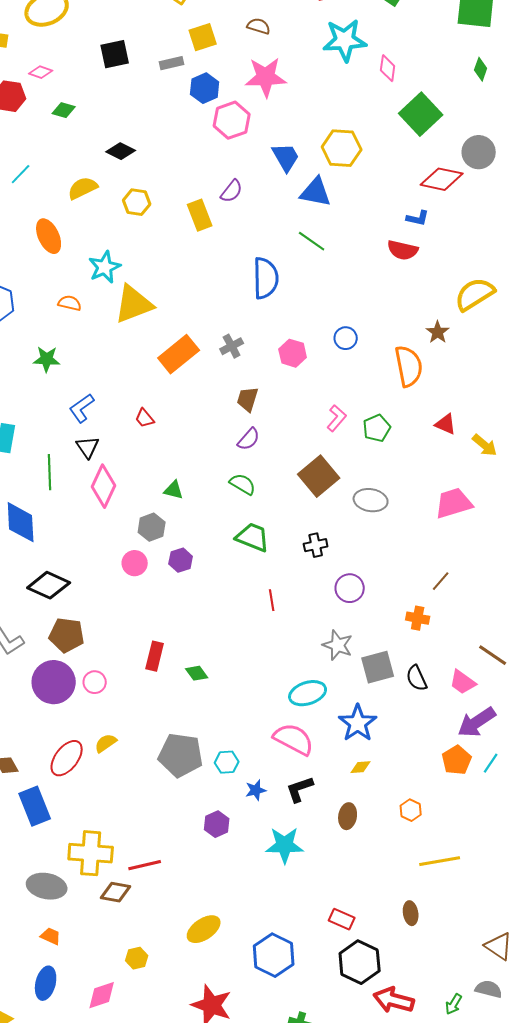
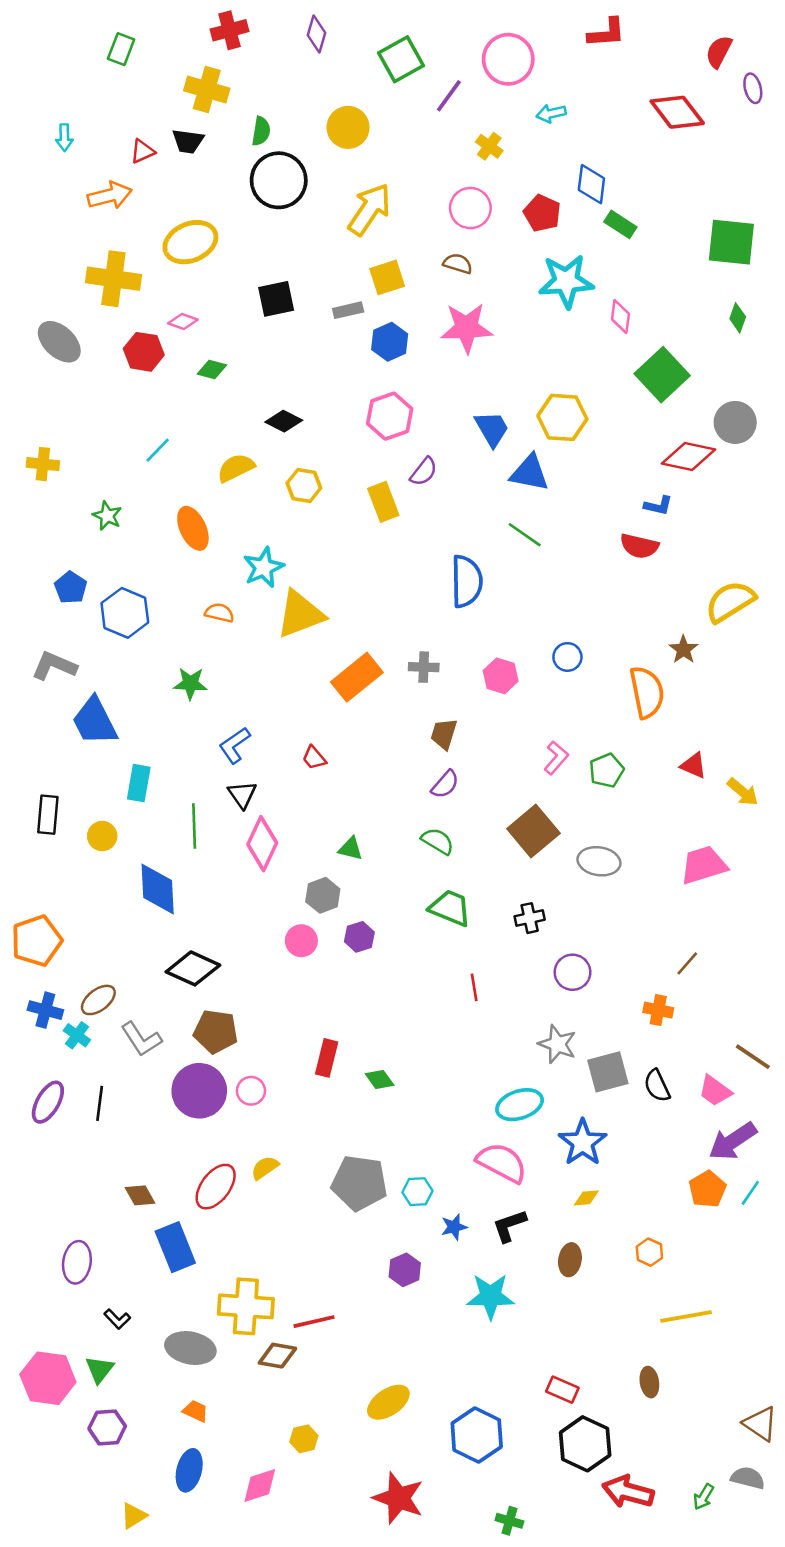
pink hexagon: (232, 120) -> (390, 416), moved
gray cross: (232, 346) -> (424, 667), turned 30

